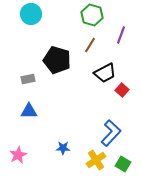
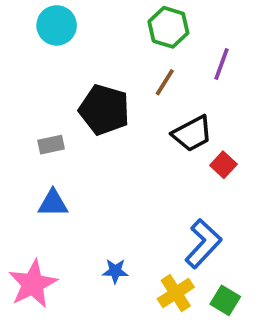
pink star: (18, 155) -> (33, 284), size x1.5

